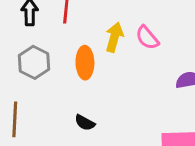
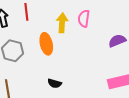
pink semicircle: (147, 38) -> (84, 19), turned 60

